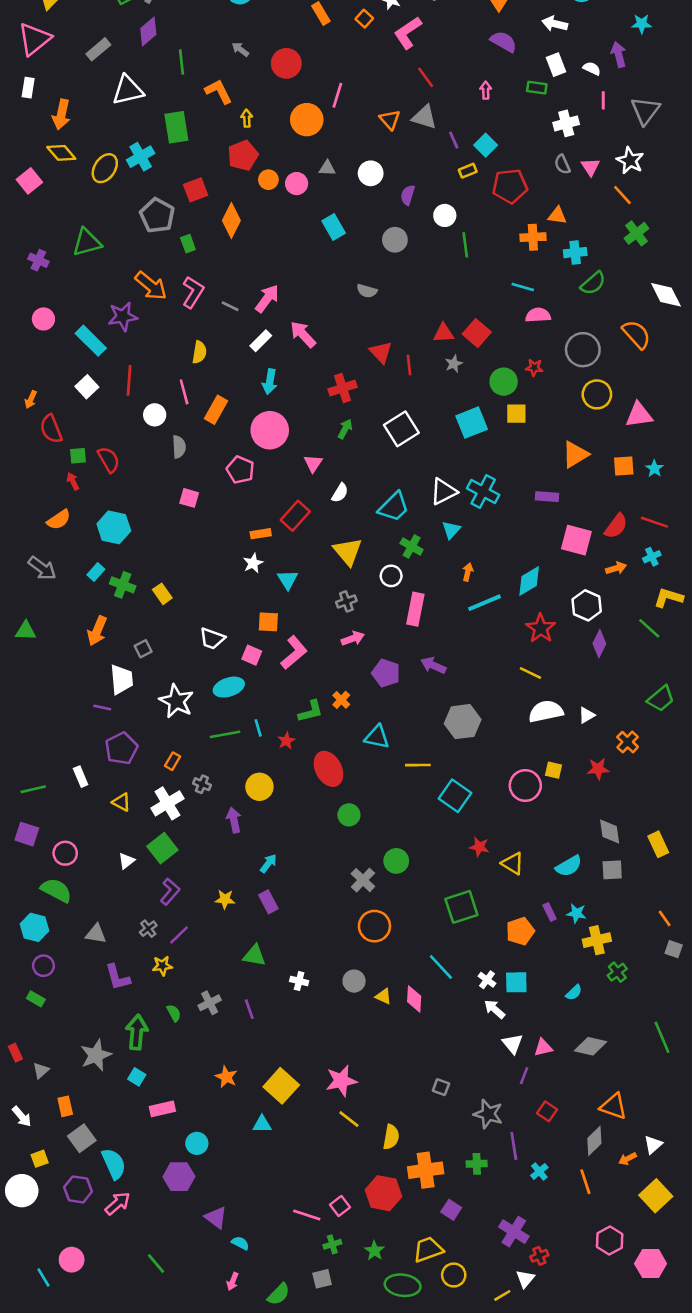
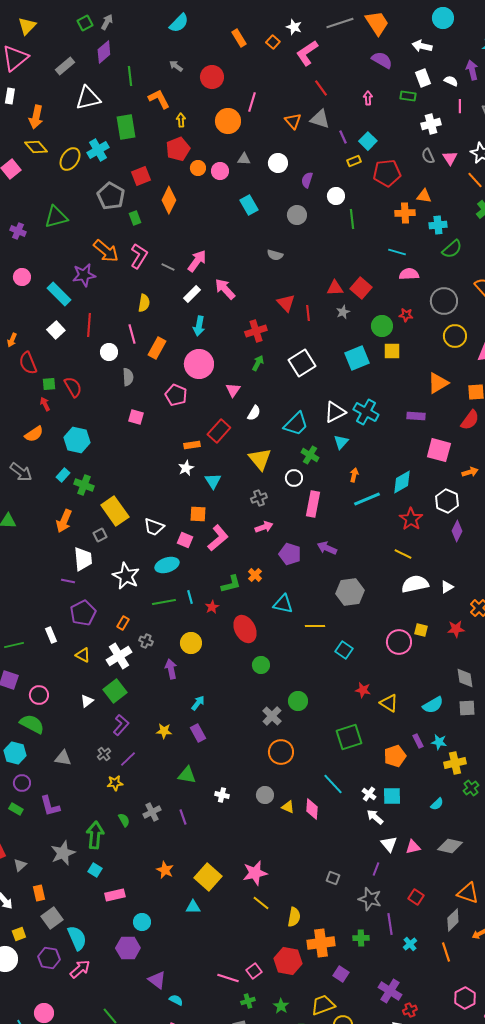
red semicircle: (616, 526) -> (470, 420), moved
yellow rectangle: (162, 594) -> (115, 511), moved, size x1.8
cyan square: (455, 796) -> (344, 650), size x0.7
purple L-shape: (118, 977) -> (50, 806), moved
purple line: (524, 1076) -> (376, 869), moved

